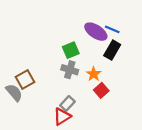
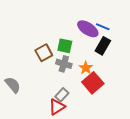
green square: (71, 50) -> (65, 46), turned 35
brown square: (25, 79) -> (44, 53), moved
red square: (101, 90) -> (93, 83), size x1.5

